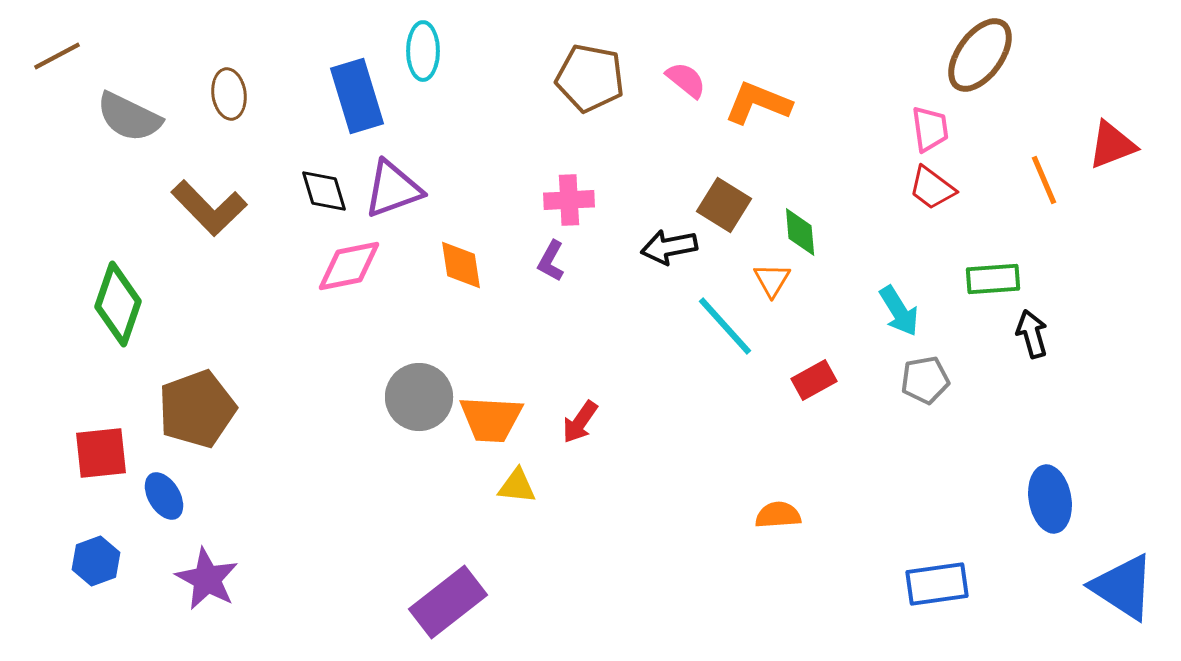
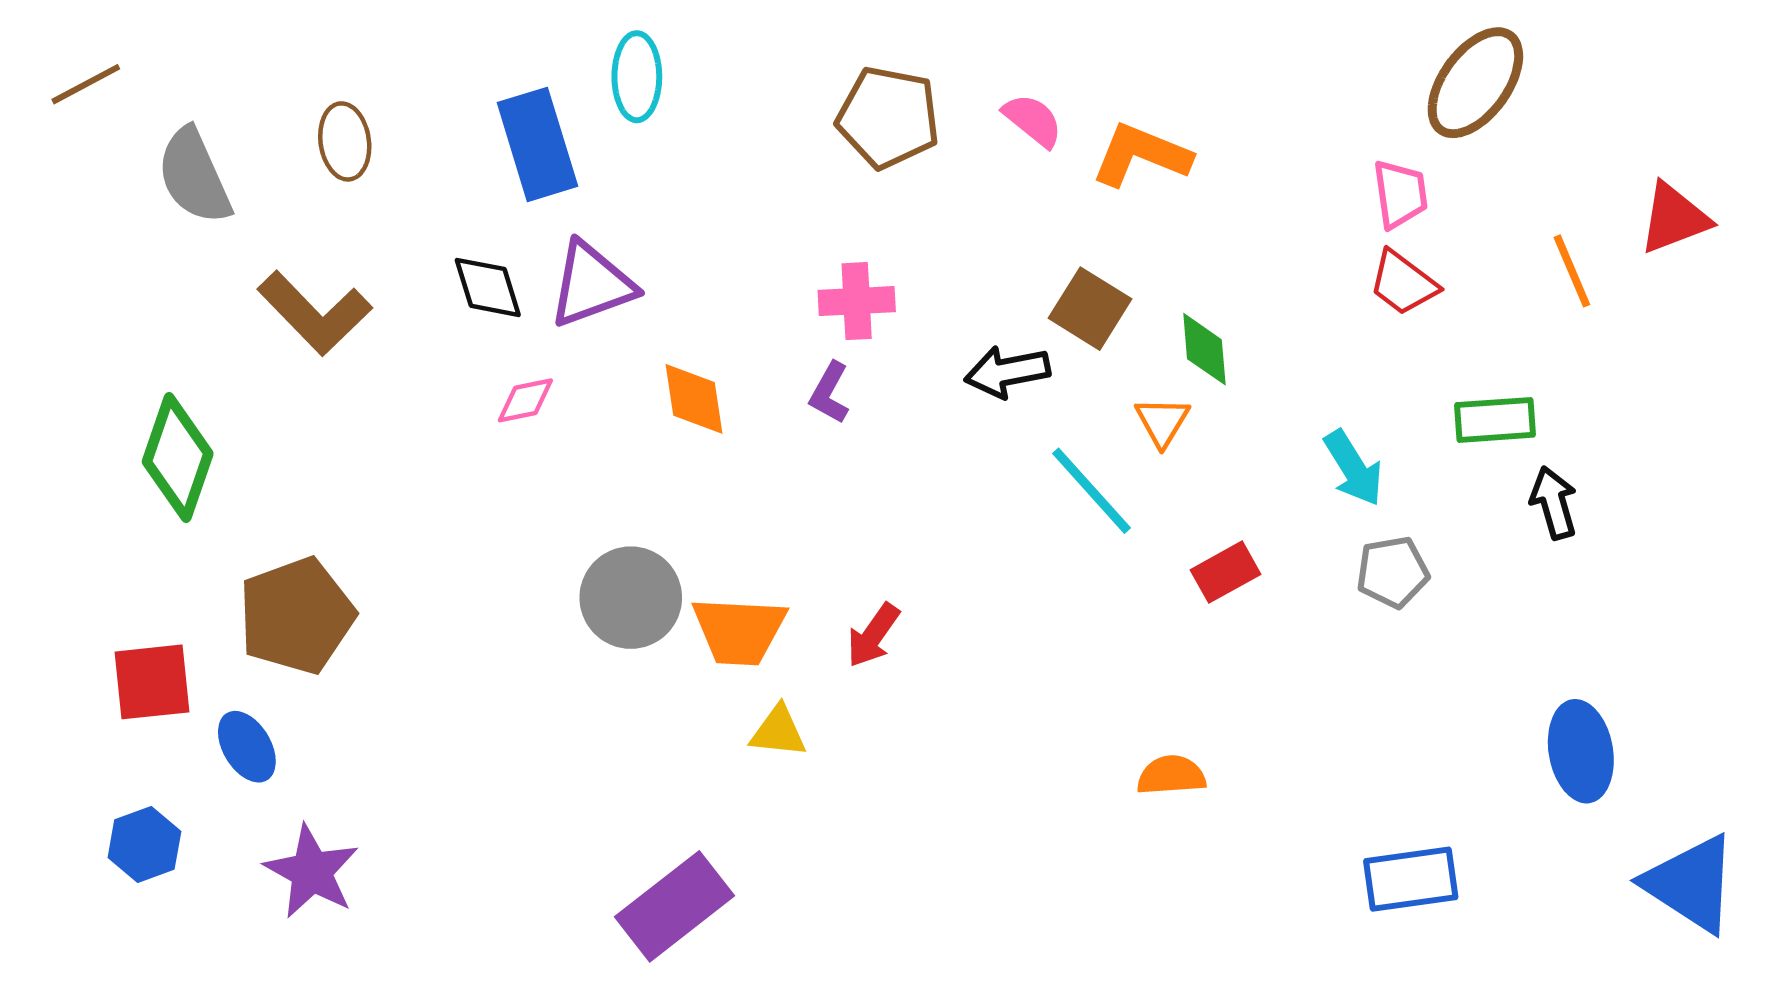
gray semicircle: (129, 117) -> (194, 176), turned 40
pink diamond: (349, 266) -> (525, 400), size x0.6

